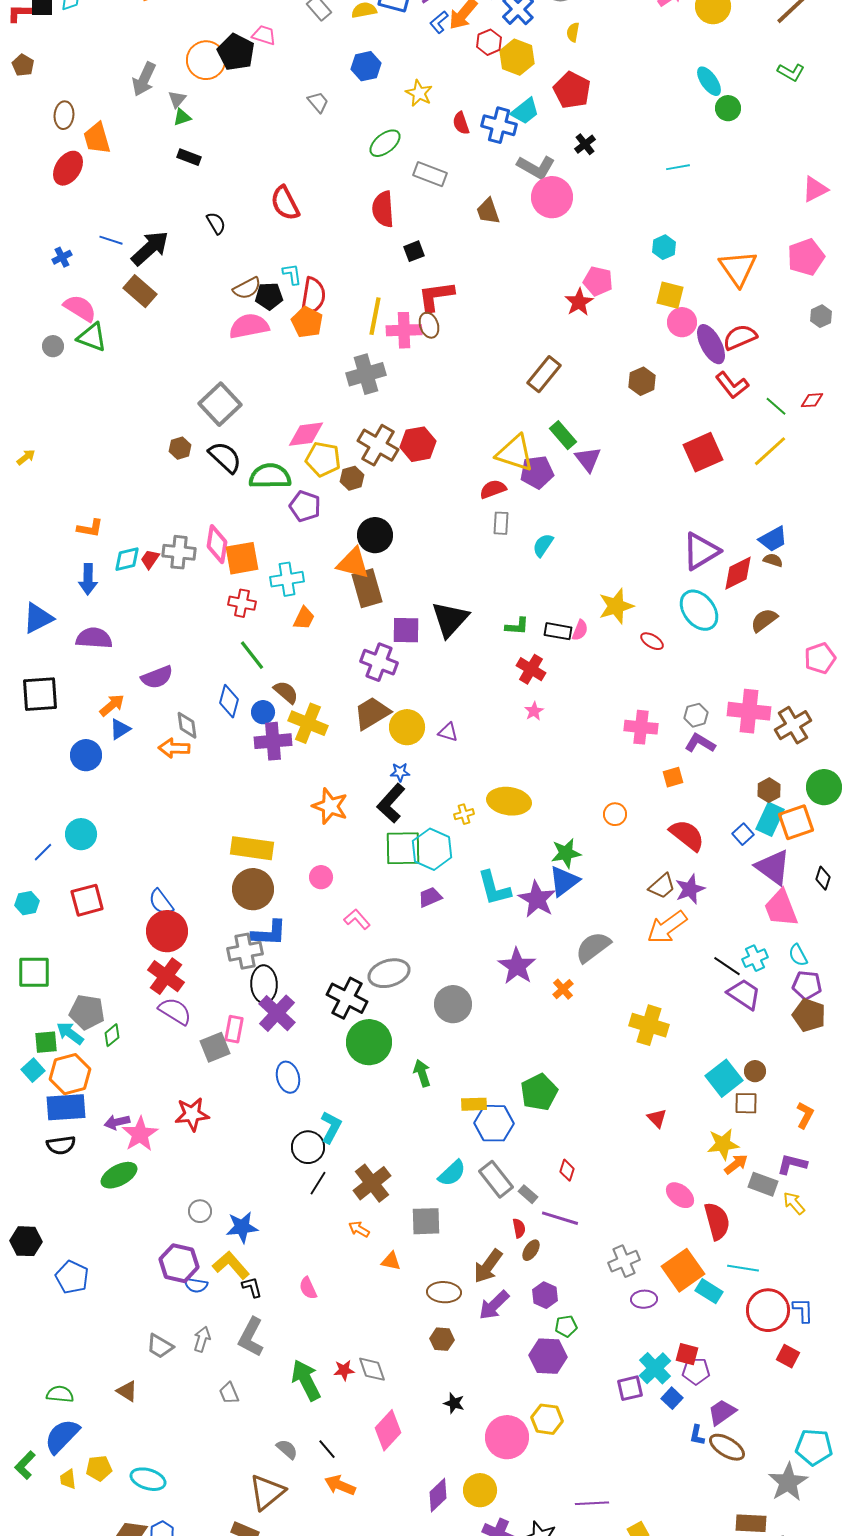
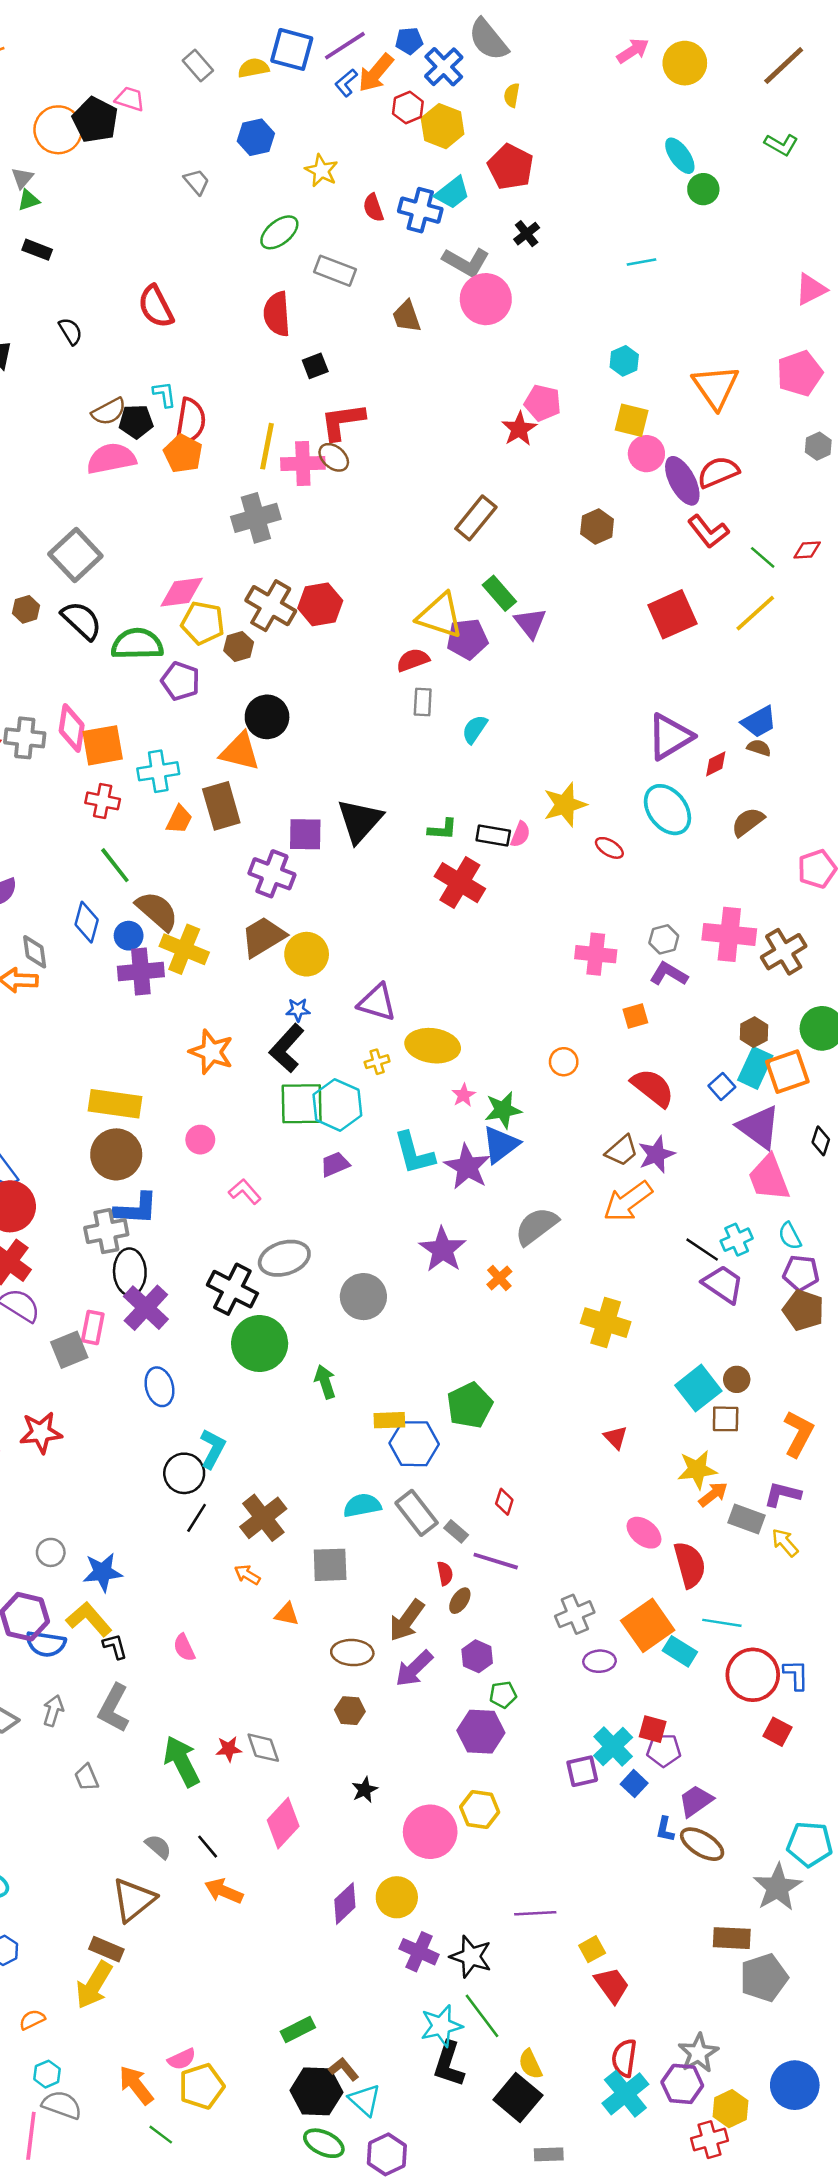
brown ellipse: (429, 325) -> (334, 457), turned -30
red diamond: (738, 573) -> (716, 764), size x0.6
brown rectangle: (367, 588) -> (221, 806), moved
red cross: (531, 669) -> (460, 883), size x1.4
brown semicircle: (286, 692) -> (157, 911), size x1.4
pink star: (534, 711) -> (464, 1095), moved
purple triangle: (448, 732) -> (377, 1002), moved, size x1.6
orange L-shape: (805, 1115) -> (798, 1434), size x1.4
cyan semicircle: (452, 1173) -> (362, 1505), turned -148
blue semicircle: (196, 1285) -> (46, 1644), size x1.4
black star: (454, 1403) -> (365, 1790), turned 30

